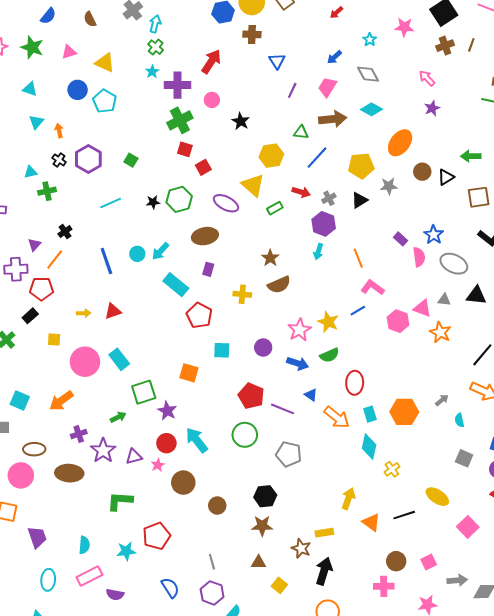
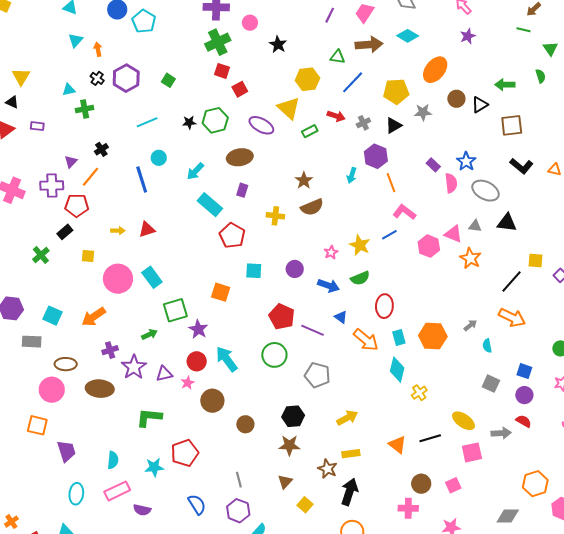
purple hexagon: (324, 224) -> (376, 156), moved
cyan circle: (137, 254) -> (159, 158), moved
pink star: (299, 330) -> (331, 252), size x0.6
yellow arrow: (348, 499) -> (347, 418), moved, turned 40
pink square: (468, 527) -> (472, 452), moved, turned 30
brown triangle: (259, 562) -> (285, 482), turned -49
gray arrow: (457, 580) -> (501, 433), moved

